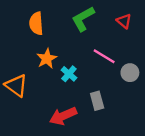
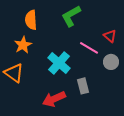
red triangle: (124, 21) -> (110, 36), moved
orange star: (47, 59) -> (23, 45), moved
cyan cross: (69, 74) -> (59, 63), size x1.6

